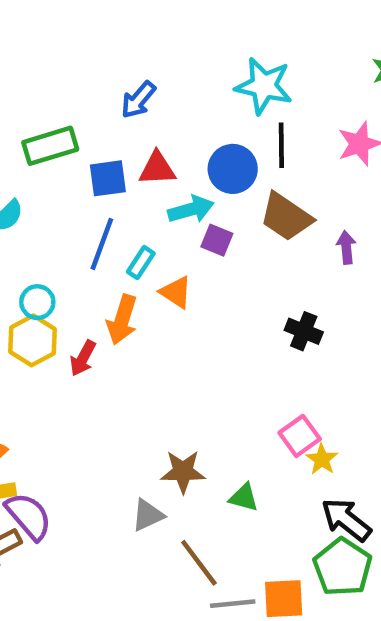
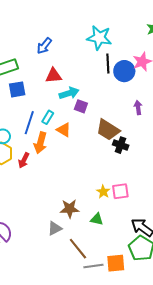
blue circle: (233, 169) -> (124, 71), moved
blue square: (108, 178) -> (17, 89), moved
brown trapezoid: (286, 217) -> (108, 130), moved
blue line: (102, 244) -> (29, 123), moved
pink square: (300, 436) -> (120, 191), turned 30
yellow star: (322, 459) -> (103, 192), moved

